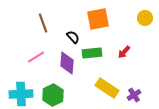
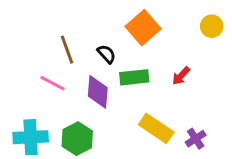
orange square: (98, 19) -> (143, 28), turned -30
brown line: (43, 23) -> (67, 50), moved
pink line: (36, 57) -> (52, 83), turned 60

